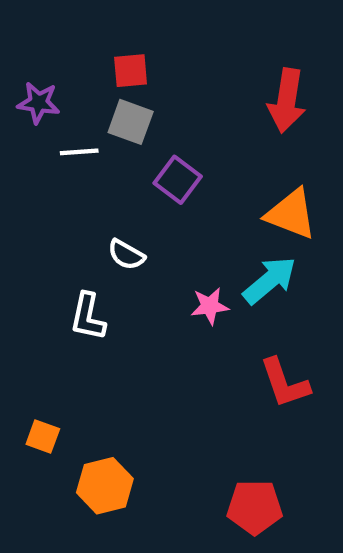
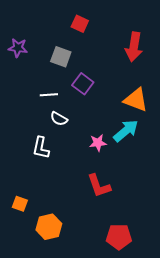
red square: (131, 71) -> (80, 24), moved, turned 30
white line: (79, 152) -> (49, 95), moved
red L-shape: (285, 383) -> (99, 186), moved

